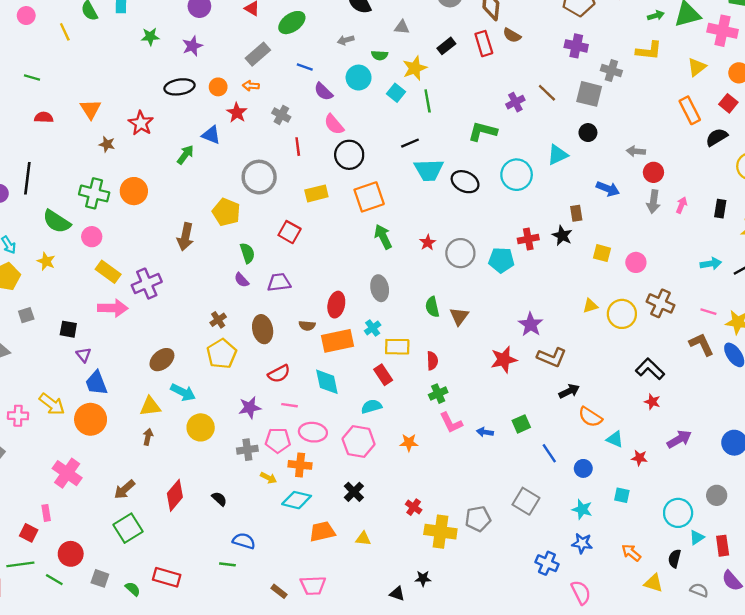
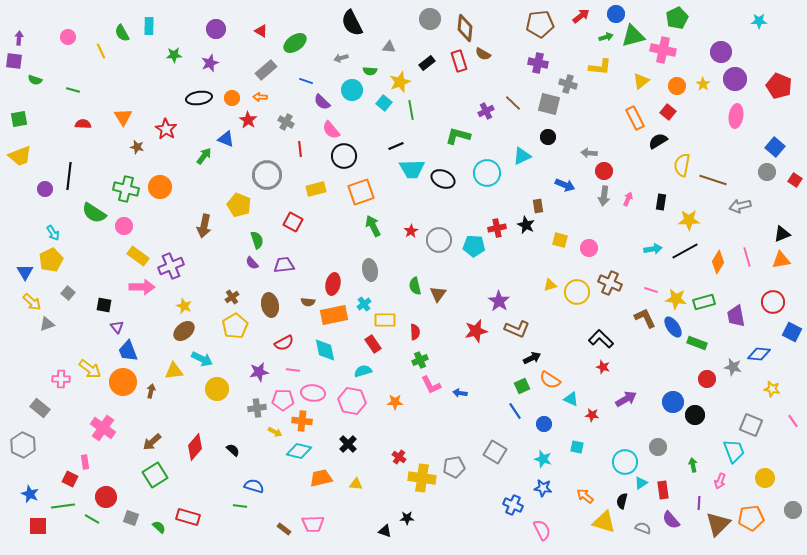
yellow star: (46, 261) -> (184, 306), moved
gray square: (26, 315) -> (68, 293), turned -32
green square: (521, 424) -> (522, 386), moved
brown arrow: (148, 437) -> (151, 391), moved
yellow triangle: (653, 583) -> (604, 522), size x1.4

